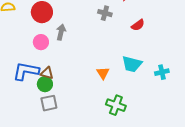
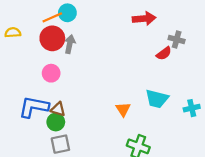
gray cross: (105, 13) -> (177, 40), moved
gray arrow: (61, 32) -> (70, 44), moved

